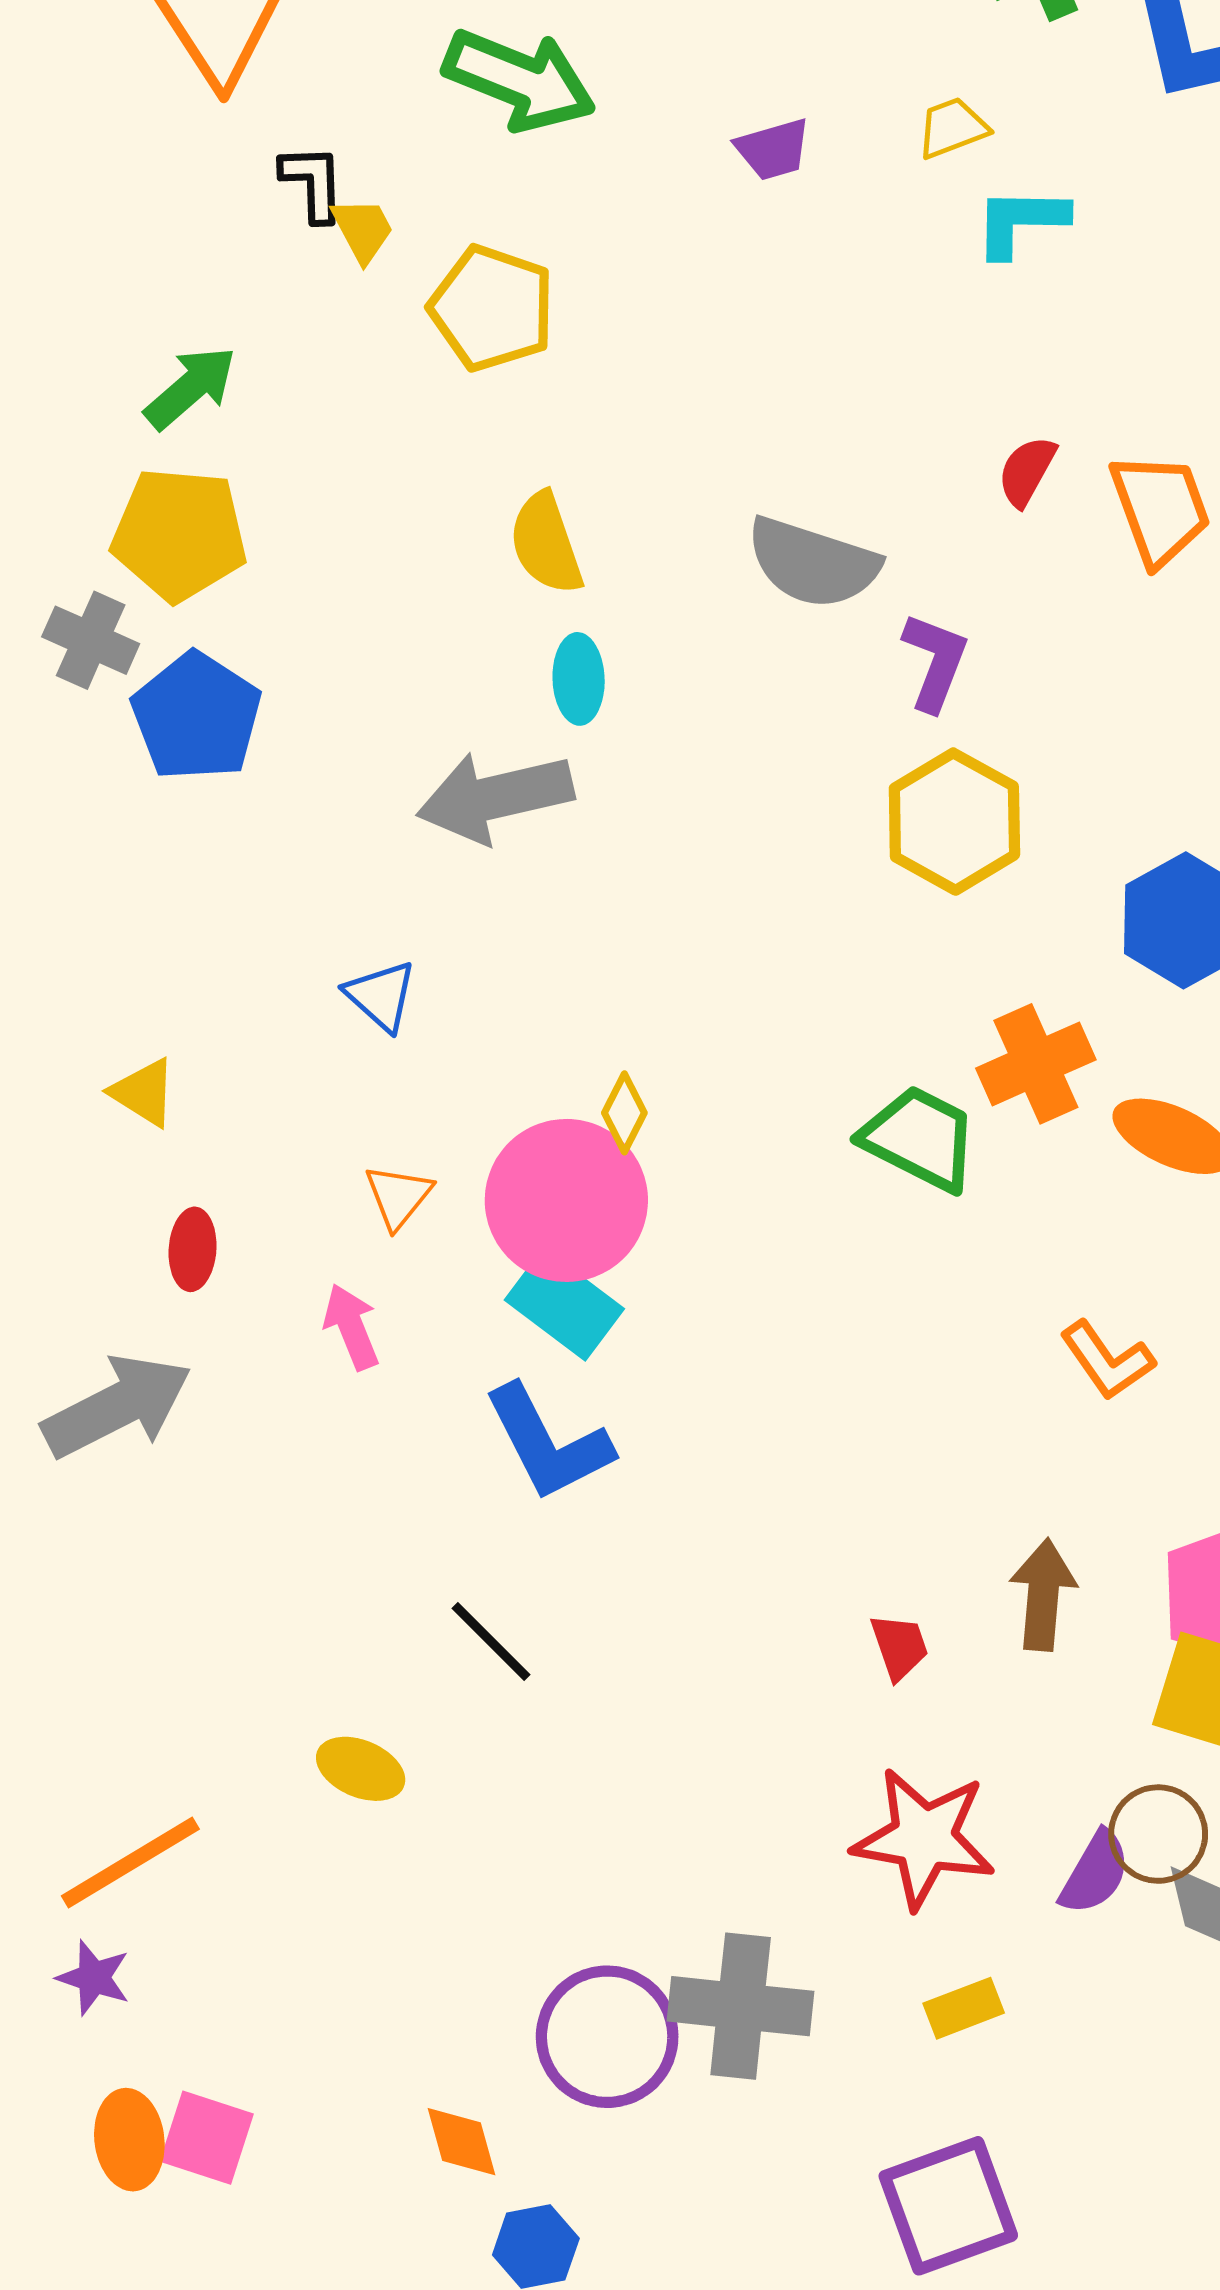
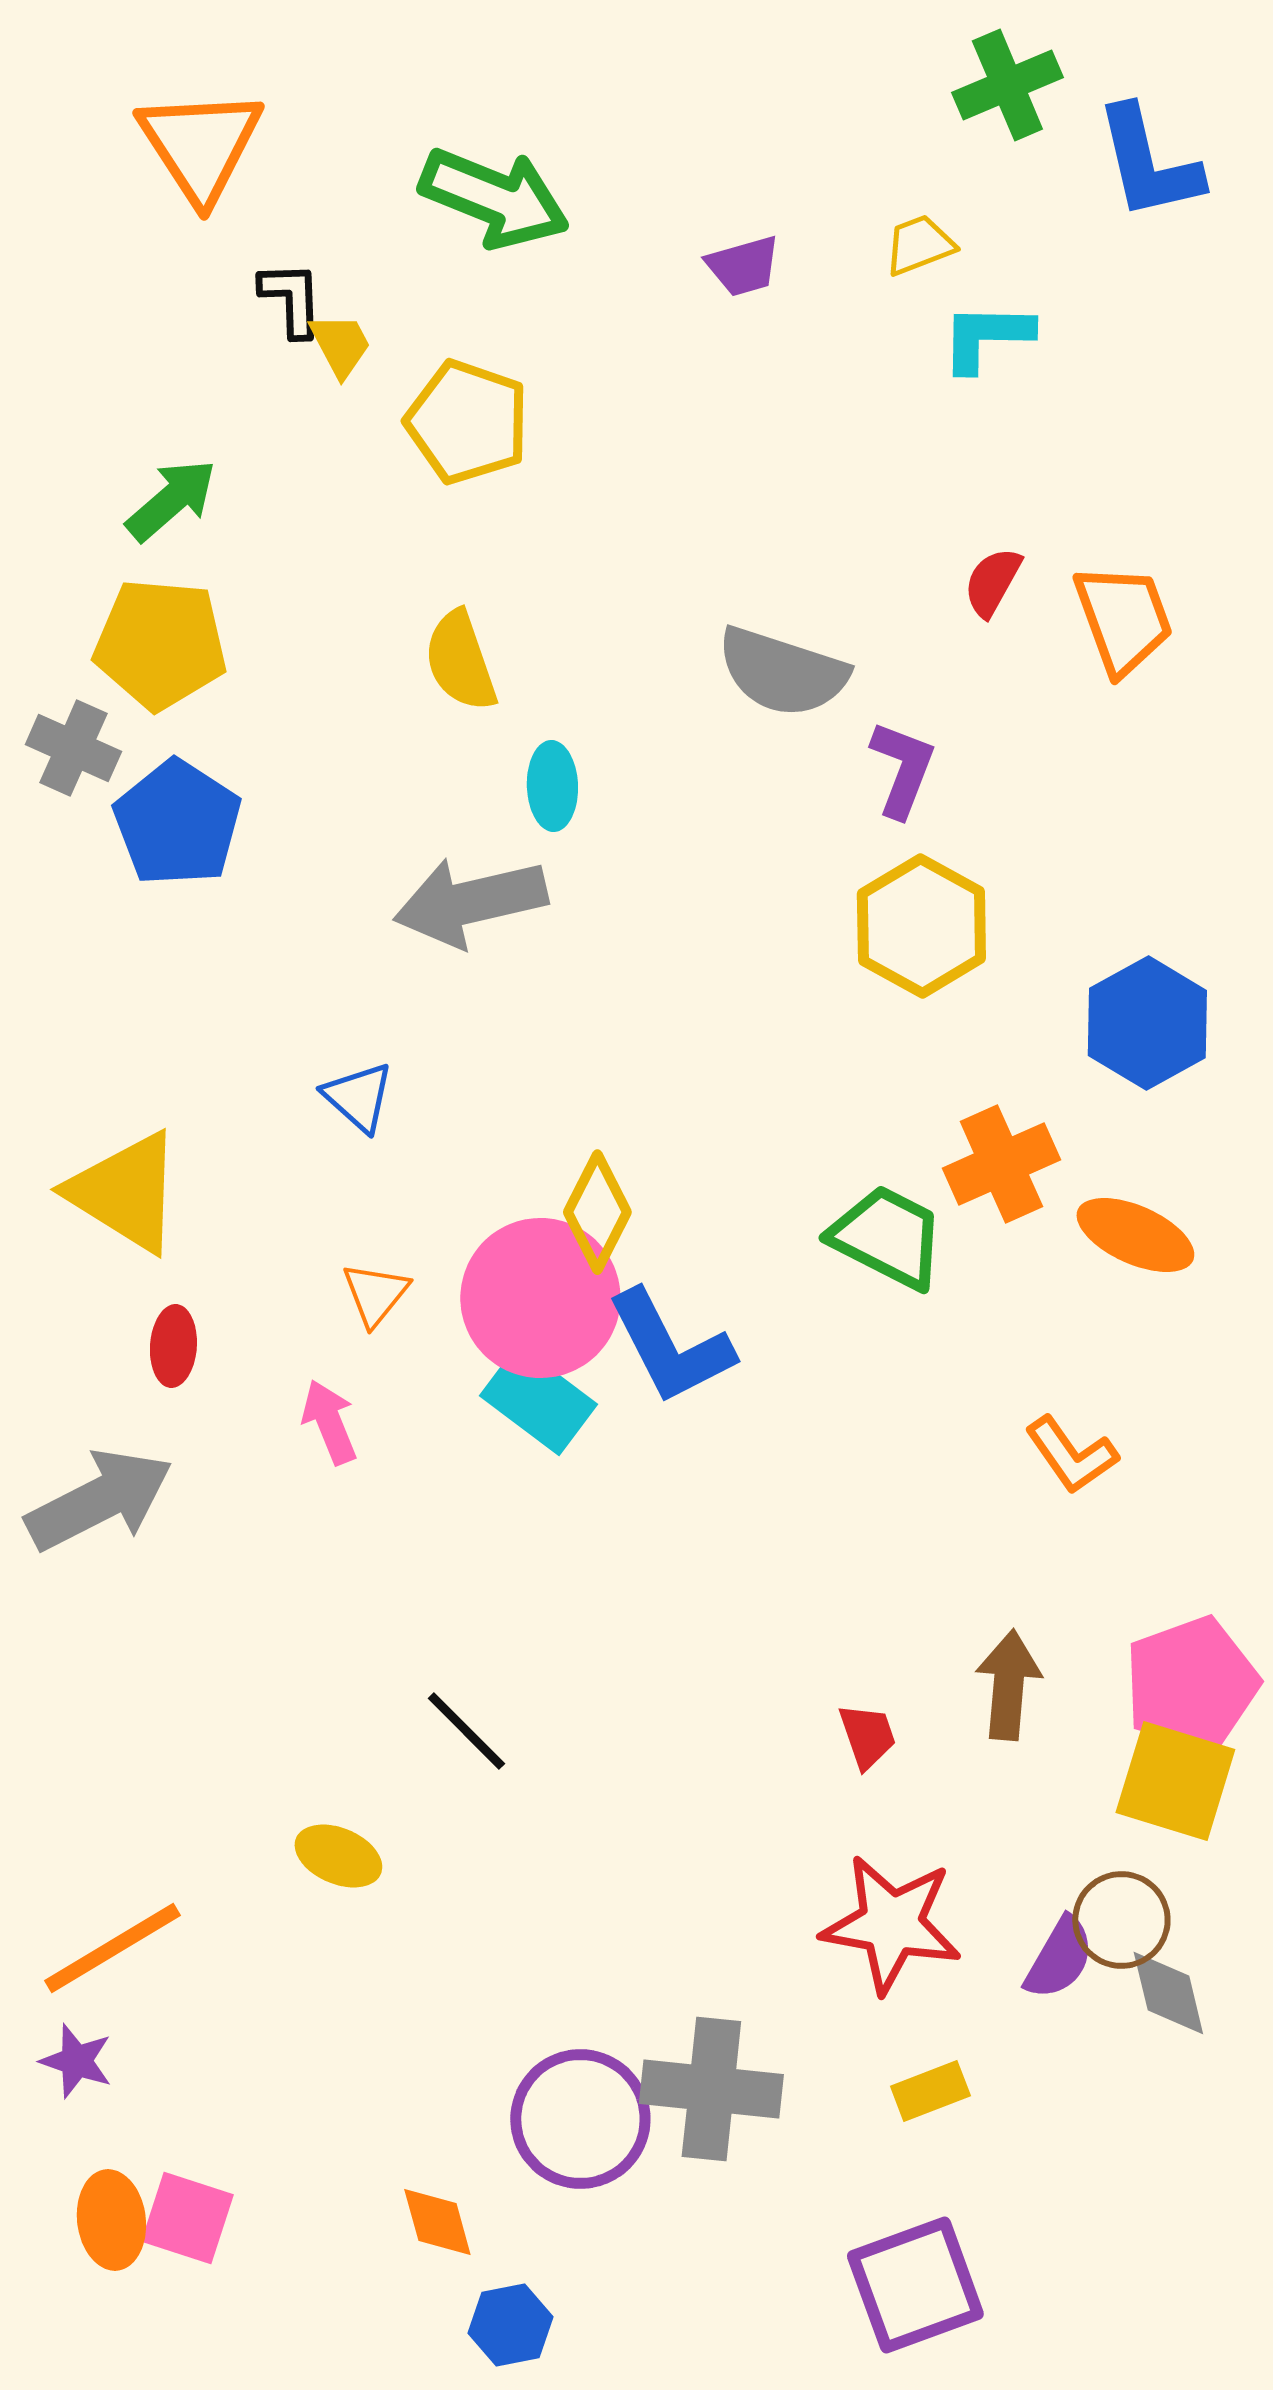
yellow semicircle: (546, 543) -> (460, 661), moved
yellow triangle: (144, 1092) -> (125, 1192), size x1.8
yellow diamond: (624, 1113) -> (597, 1212), size x1.5
blue L-shape: (548, 1443) -> (670, 1347), moved

